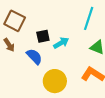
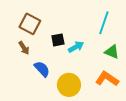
blue semicircle: (34, 56) -> (42, 69), moved

